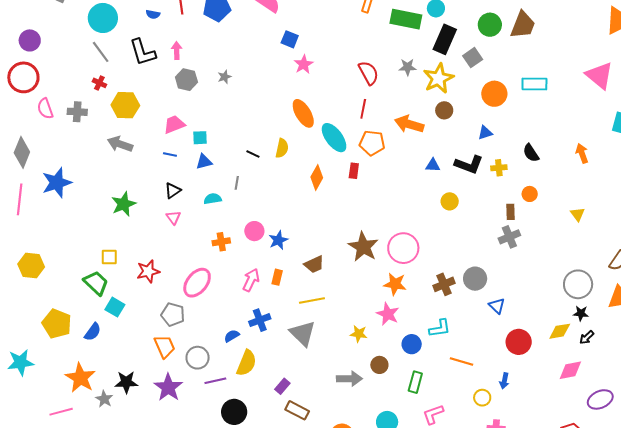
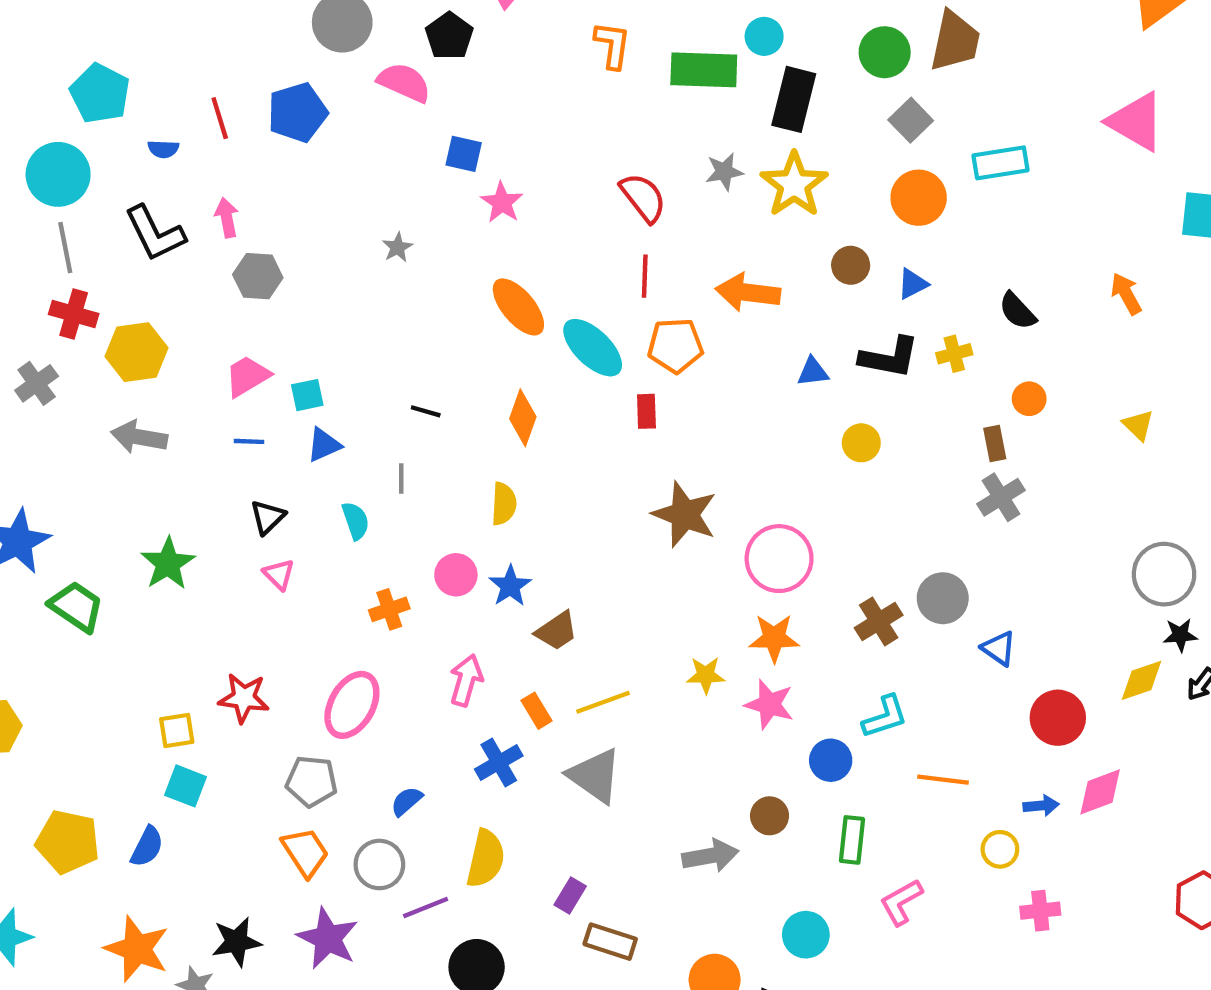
gray line: (101, 52) -> (65, 248), turned 35
gray square: (473, 58) -> (911, 120), moved
gray star: (224, 77) -> (398, 247), moved
red cross: (99, 83) -> (74, 314), size x1.5
brown circle: (444, 110) -> (851, 265), moved
gray cross: (77, 112) -> (37, 383), turned -30
yellow semicircle: (282, 148) -> (504, 504), moved
orange diamond: (317, 177) -> (523, 418), moved
cyan semicircle: (213, 199) -> (356, 521), turned 90
brown star: (363, 247) -> (685, 515), moved
yellow square: (109, 257) -> (177, 730), moved
brown trapezoid: (314, 264) -> (557, 631), moved
red star: (148, 271) -> (244, 698), turned 30
orange rectangle: (277, 277) -> (536, 711), moved, turned -35
green trapezoid: (96, 283) -> (76, 606), moved
yellow star: (359, 334) -> (706, 675), moved
blue semicircle: (232, 336) -> (407, 801), moved
pink diamond: (570, 370) -> (1100, 792), moved
blue arrow: (504, 381) -> (1041, 806), turned -98

